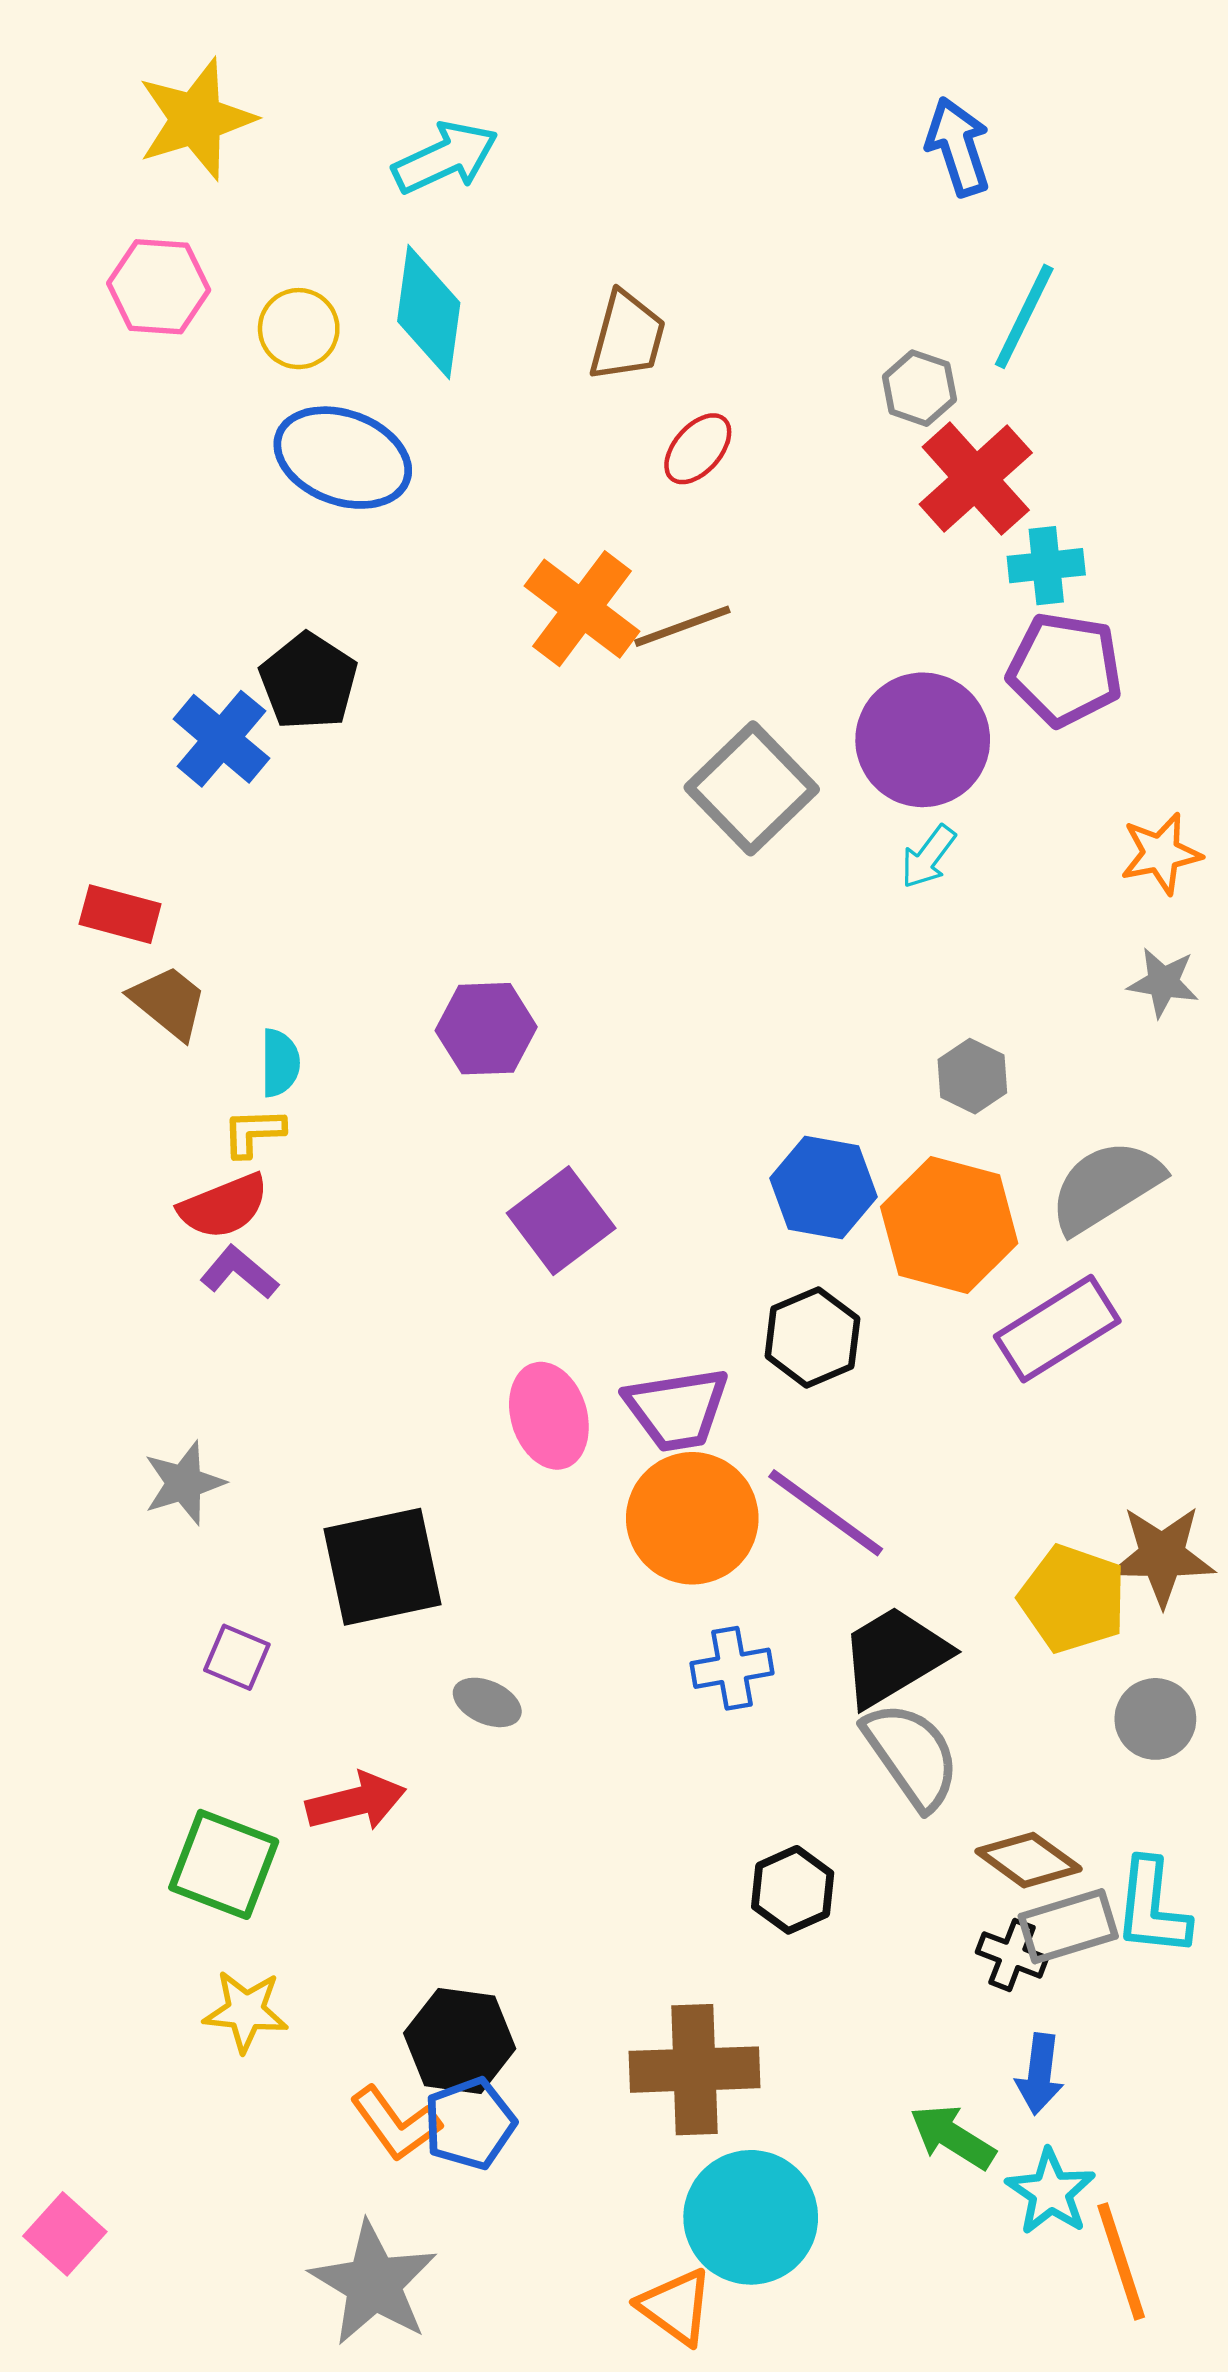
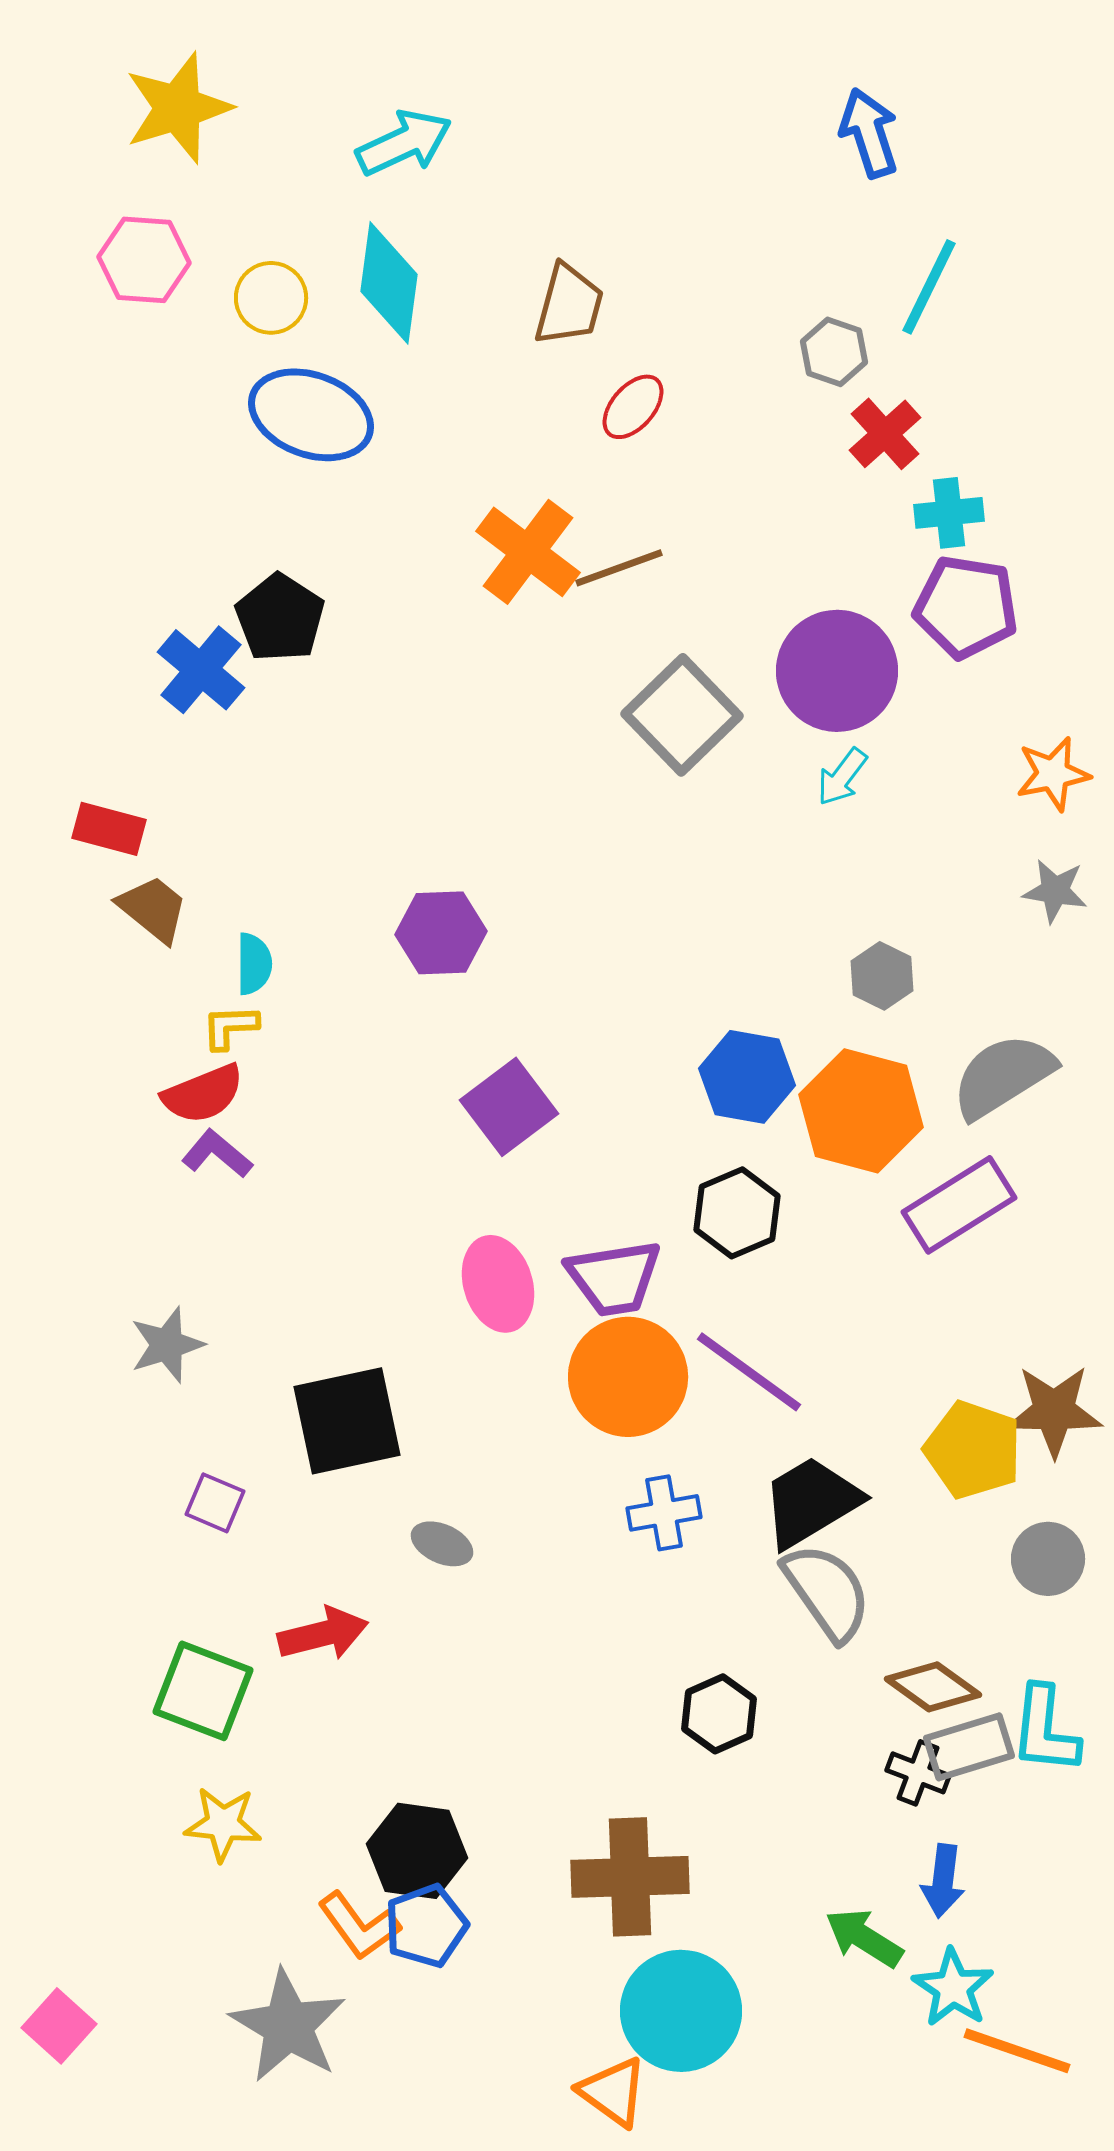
red cross: (976, 479) -> (885, 434), size x0.7
orange line: (1121, 2261) -> (1017, 2051), turned -53
gray star: (374, 2283) -> (288, 2026), moved

